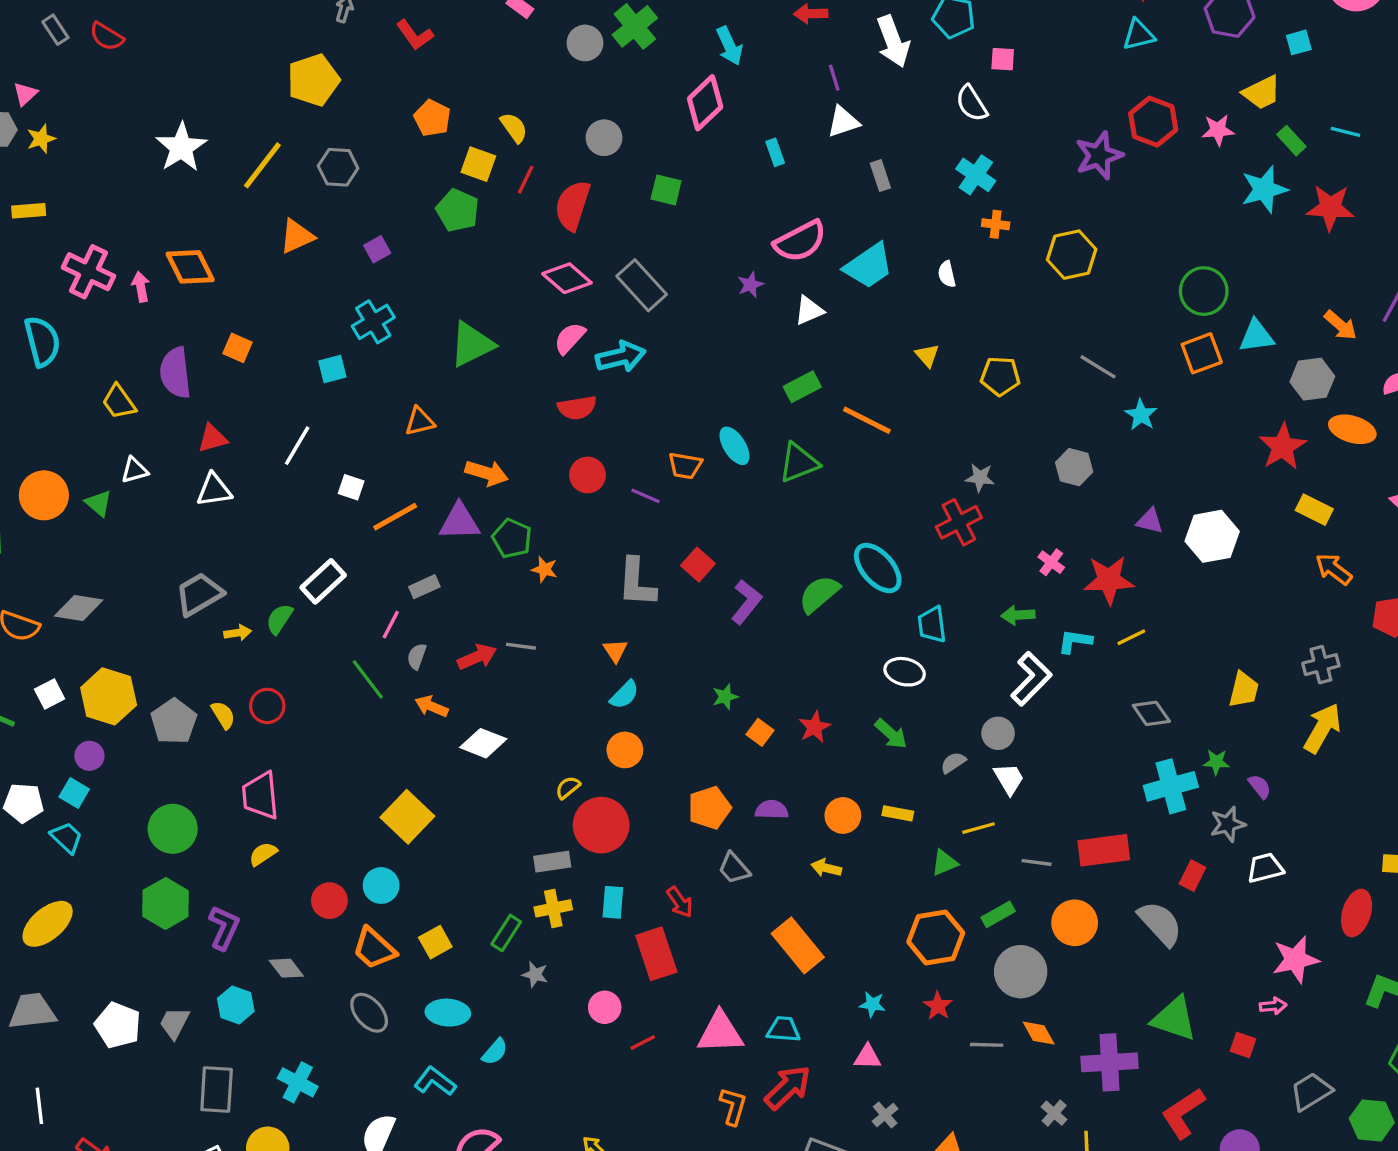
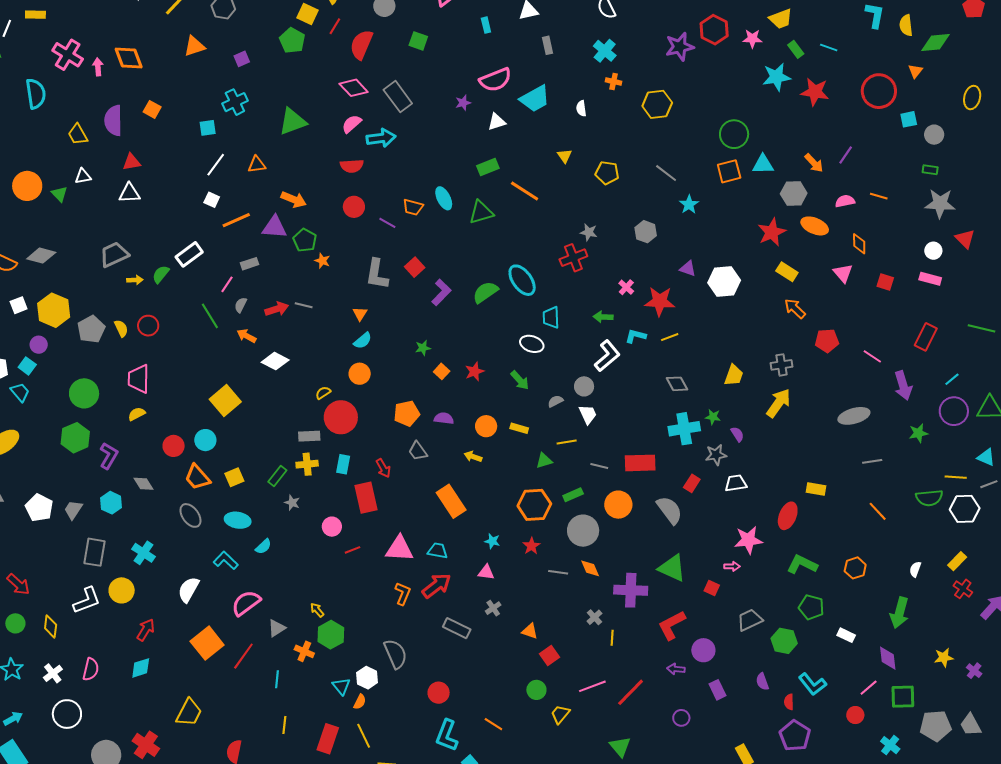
white line: (297, 446) -> (216, 165), moved

